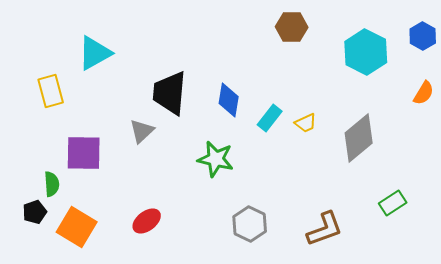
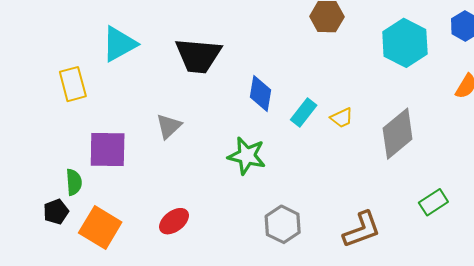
black trapezoid: (170, 93) -> (198, 56), moved, turned -90

